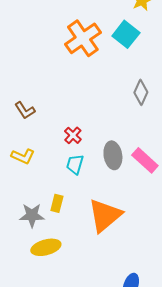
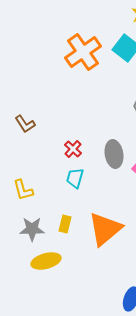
gray ellipse: (113, 155) -> (114, 154), moved
yellow L-shape: (23, 156) -> (23, 190), moved, turned 50
yellow rectangle: (57, 203) -> (65, 224), moved

